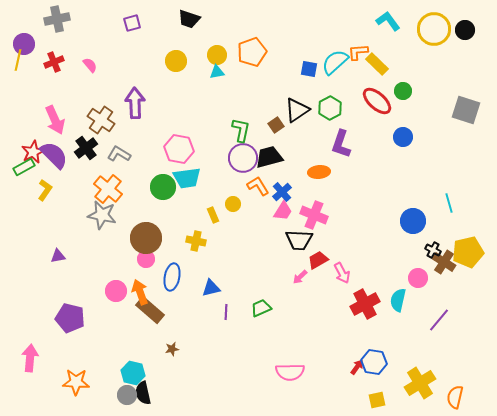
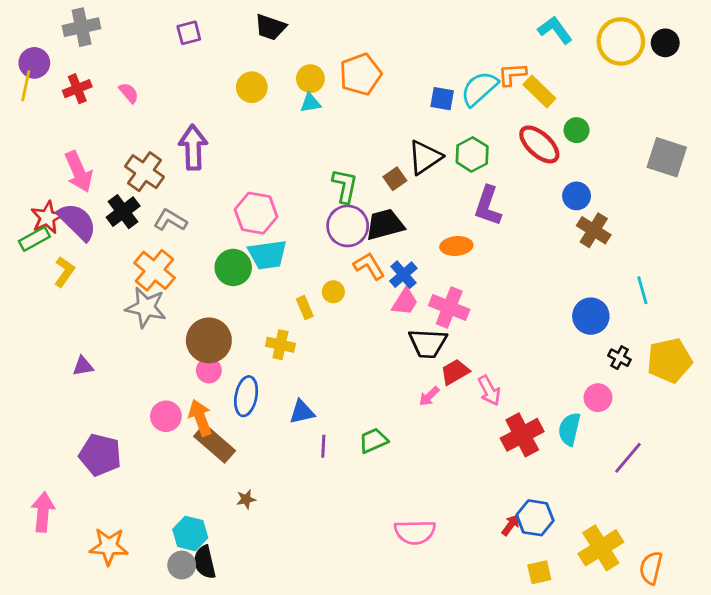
brown cross: (444, 262) -> (594, 230), moved

